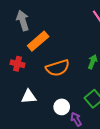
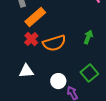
red cross: (17, 64) -> (31, 39), moved, turned 32

